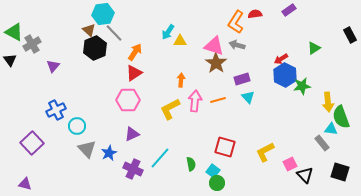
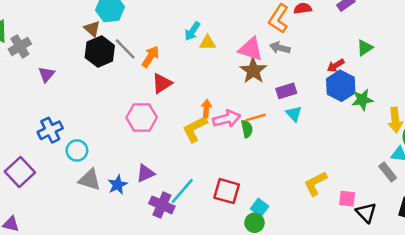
gray line: (114, 33) -> (125, 49), moved
green triangle: (314, 48) -> (365, 48), moved
red triangle: (134, 73) -> (162, 83), moved
orange arrow: (181, 80) -> (206, 109), moved
pink arrow: (195, 101) -> (227, 119), turned 70
purple triangle: (132, 134) -> (145, 173), moved
red square: (225, 147) -> (227, 191), moved
gray triangle: (87, 149) -> (90, 180), turned -30
green semicircle: (191, 164) -> (247, 129), moved
pink square: (290, 164) -> (347, 199), turned 32
purple cross: (133, 169) -> (162, 205), moved
cyan square: (213, 171) -> (260, 208), moved

